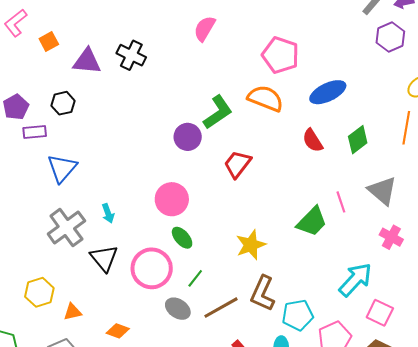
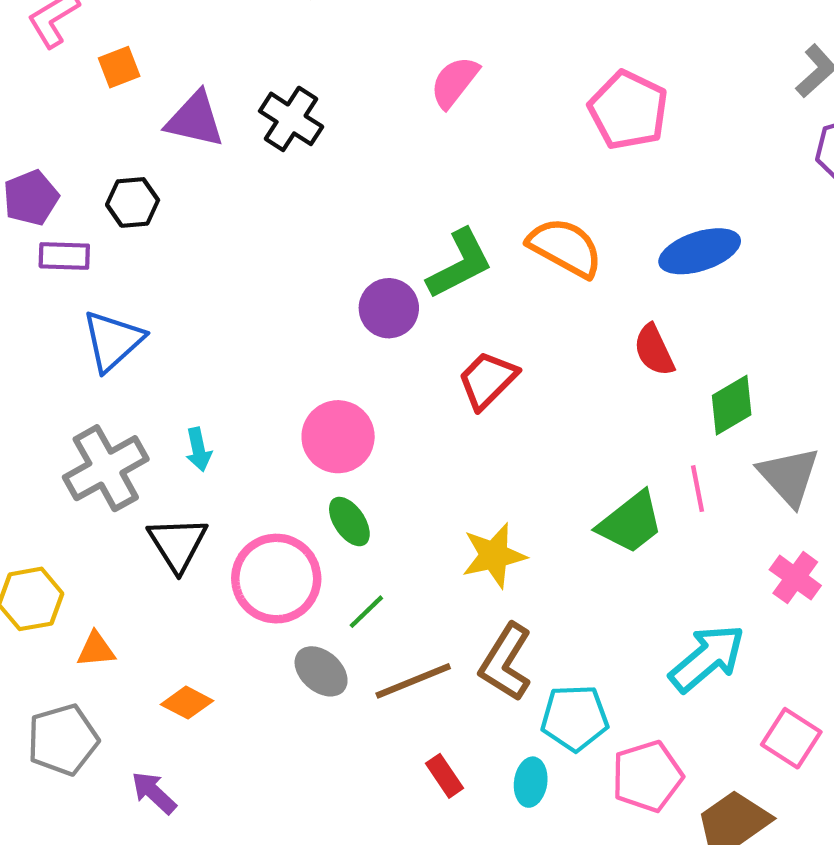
pink pentagon: (280, 55) -> (628, 110), moved
green diamond: (358, 140) -> (732, 405), moved
pink square: (380, 313) -> (791, 738), moved

